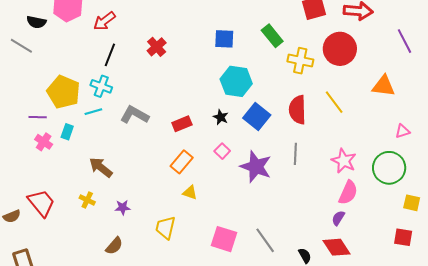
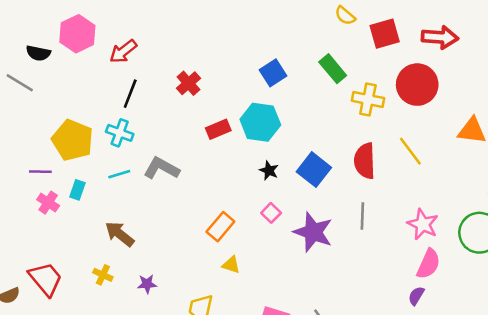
blue square: (224, 39) -> (273, 73), turned -35
cyan hexagon: (236, 81) -> (260, 122), moved
cyan line: (93, 112) -> (119, 174), moved
red rectangle: (182, 124) -> (218, 129), moved

